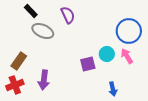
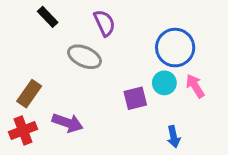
gray ellipse: (43, 31) -> (84, 57), moved
blue circle: (129, 31) -> (175, 48), moved
purple arrow: (44, 80) -> (68, 123), turned -78

